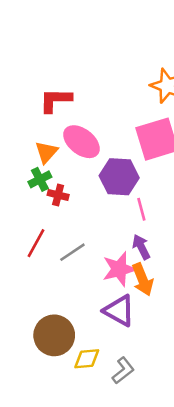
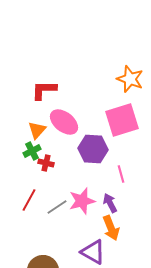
pink line: (141, 209) -> (121, 174), moved
pink star: (119, 269) -> (82, 201), moved

